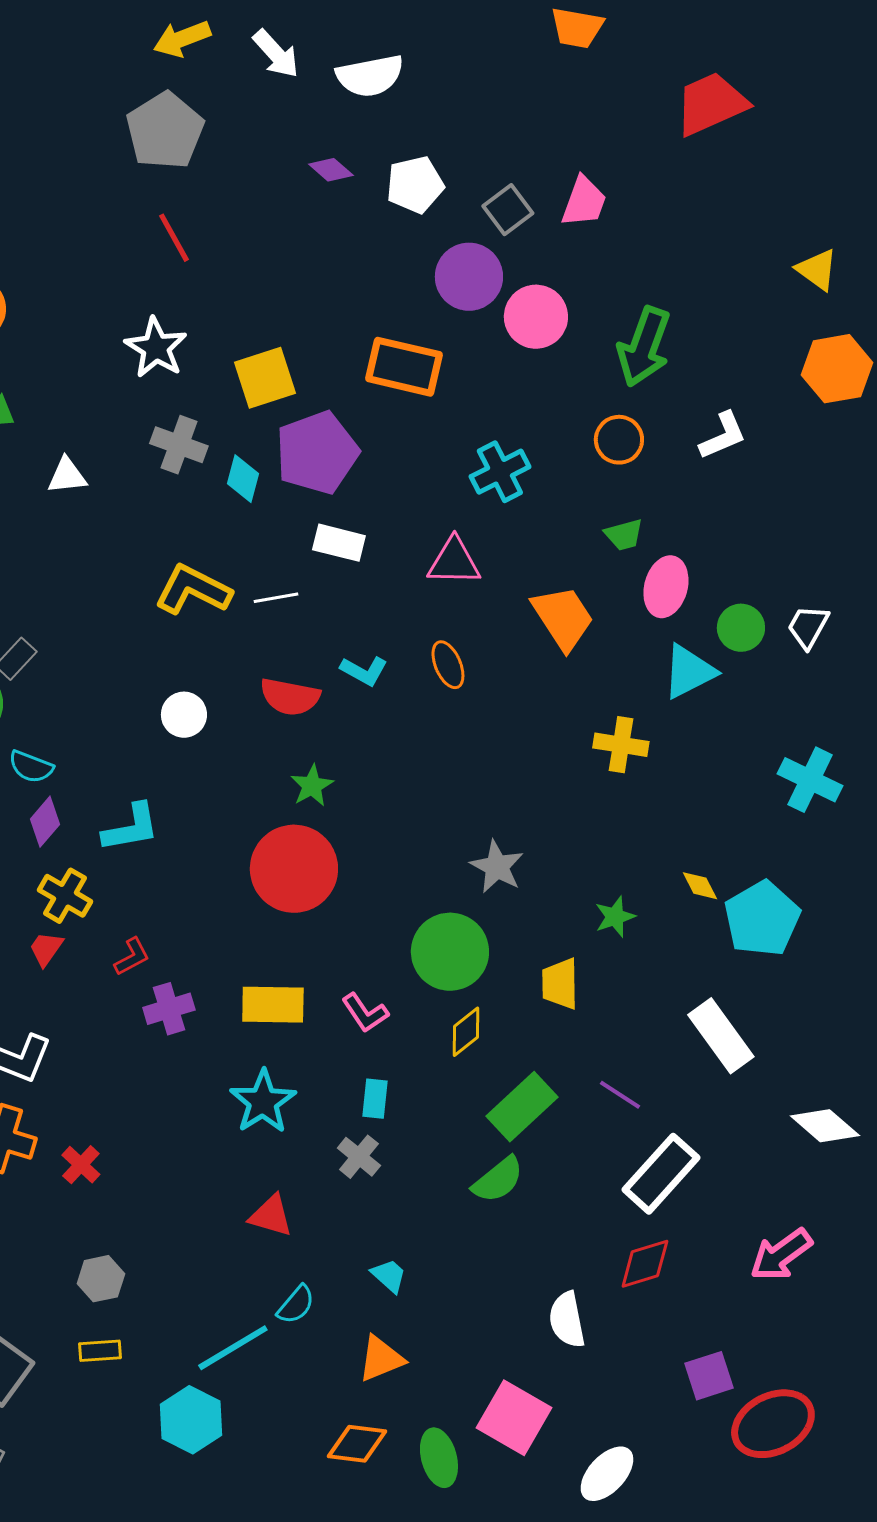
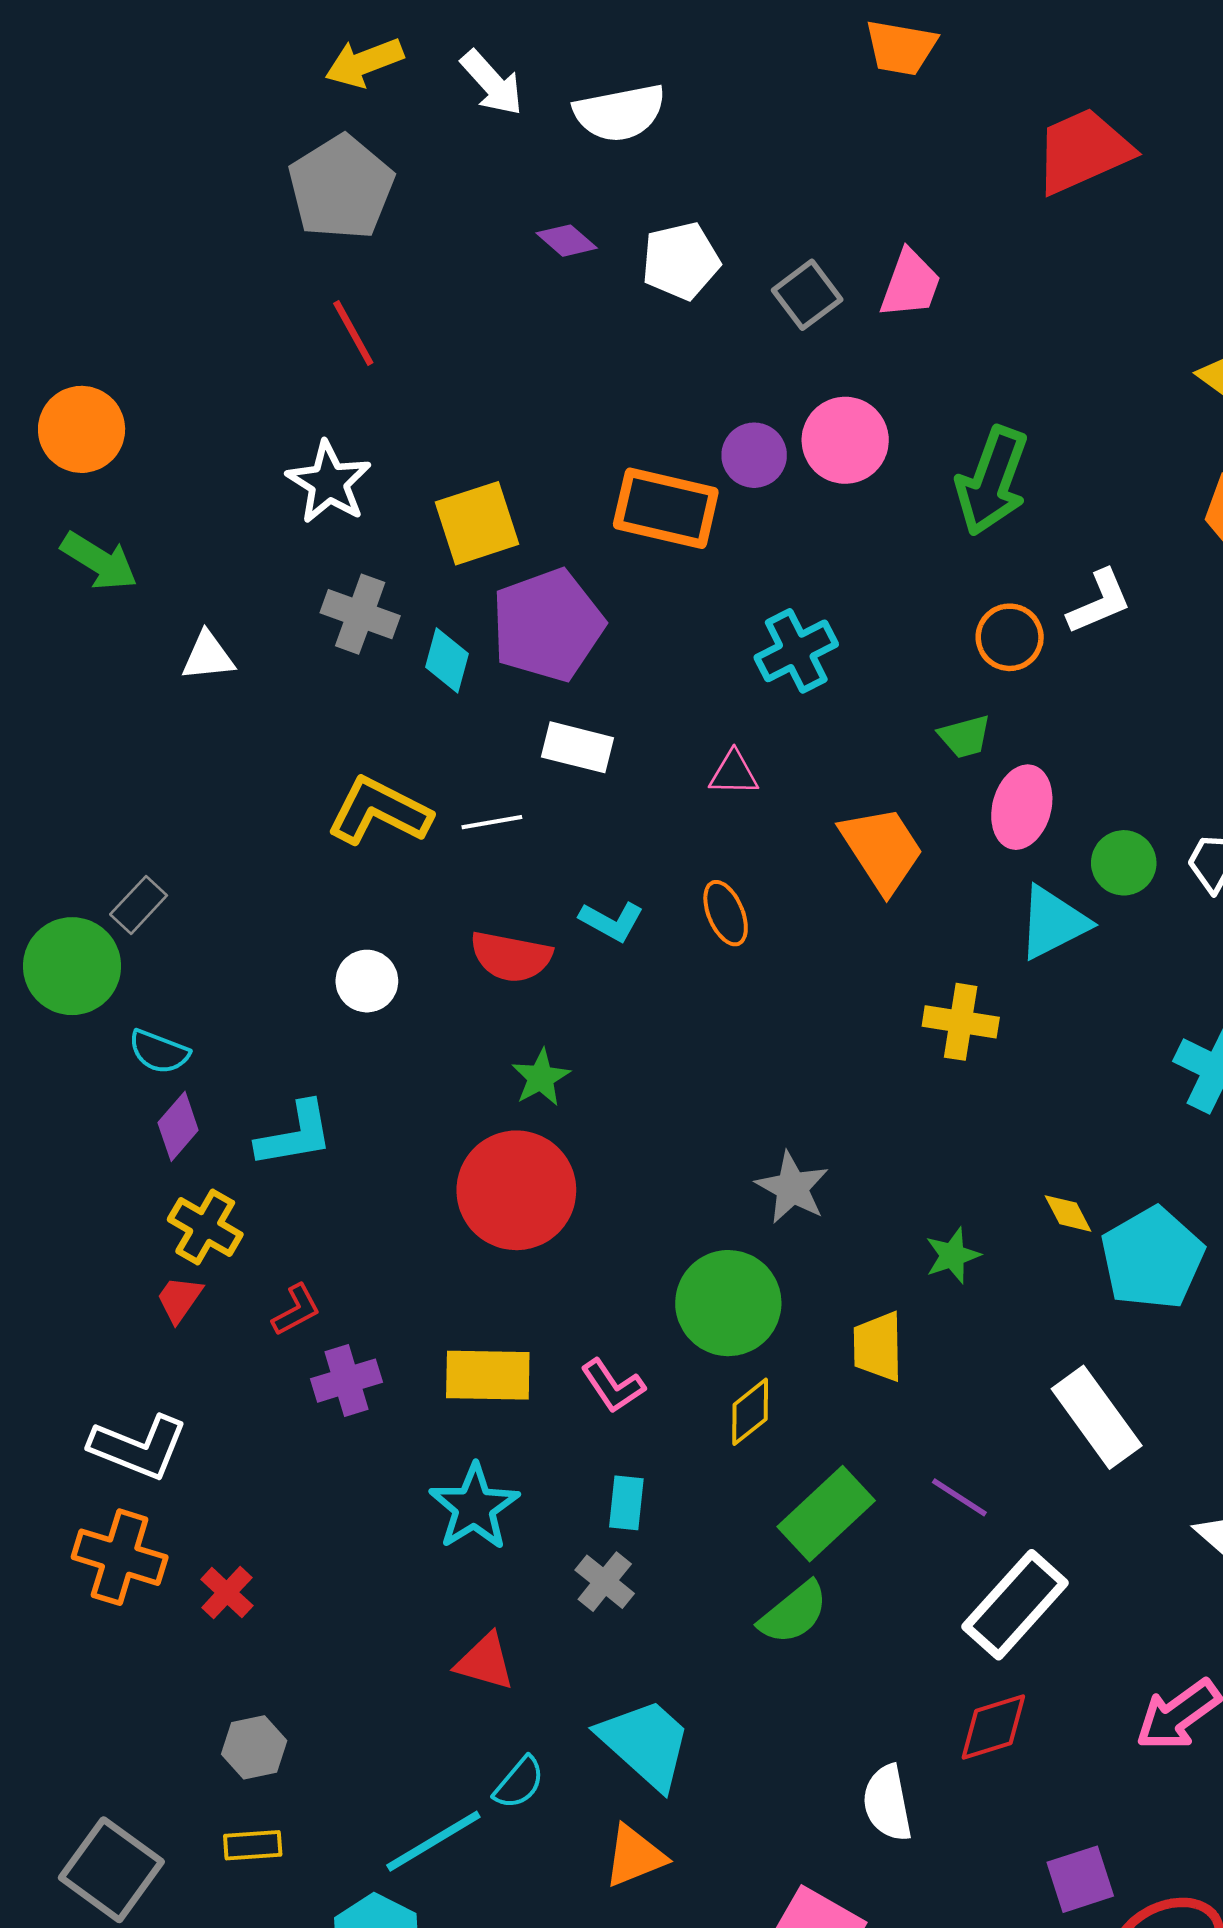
purple circle: (469, 277) -> (754, 455), moved, size x0.7
orange circle: (619, 440) -> (1010, 637), moved
pink triangle: (454, 562) -> (734, 773), size x0.7
cyan trapezoid: (389, 1276) -> (645, 1743), size x2.0

